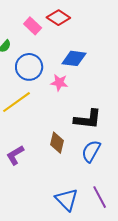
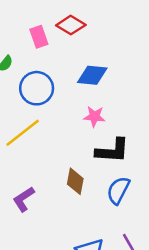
pink rectangle: (33, 26) -> (39, 37), turned 30
pink star: (59, 83) -> (94, 116), moved

